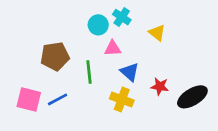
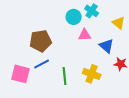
green line: (89, 72) -> (65, 76), moved
blue triangle: (130, 72) -> (107, 46), moved
blue line: (58, 99) -> (42, 64), moved

